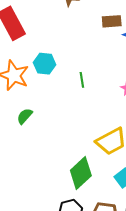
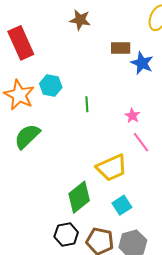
green semicircle: (25, 116) -> (27, 136), size x1.6

